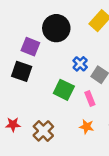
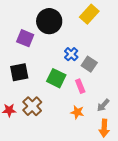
black square: (22, 71) -> (19, 72), moved, turned -30
brown cross: (43, 131) -> (32, 106), moved

